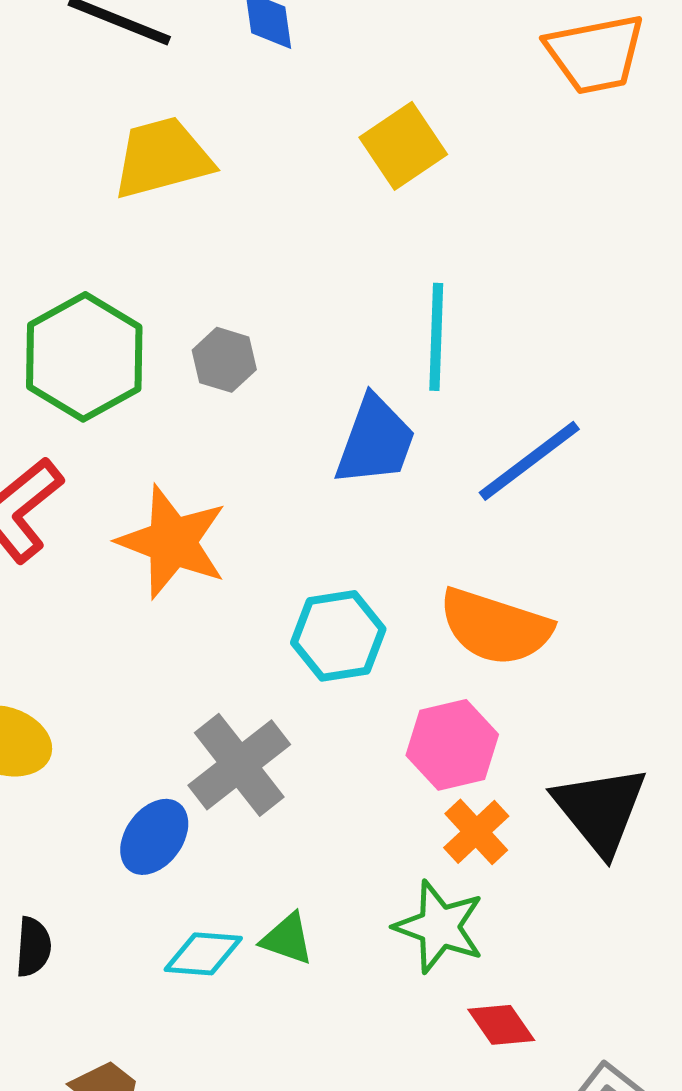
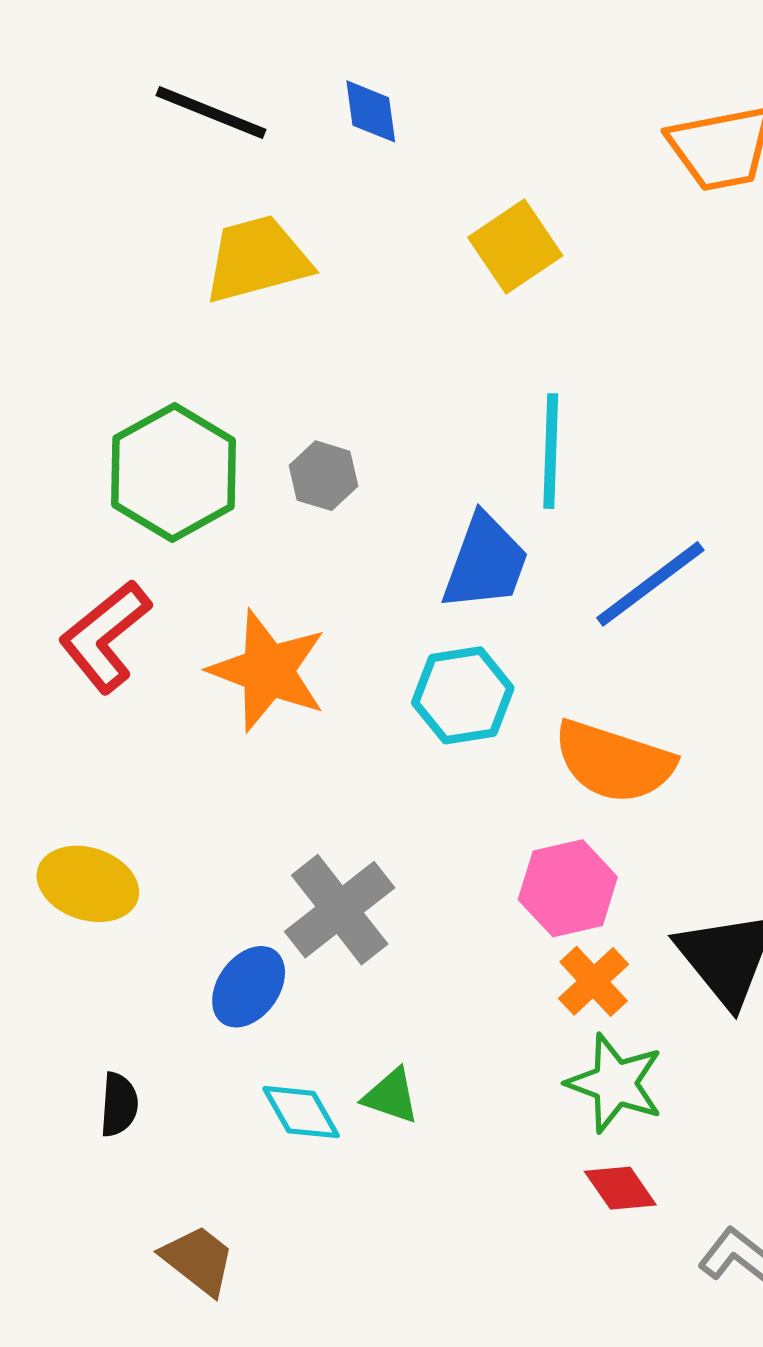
cyan hexagon: (338, 636) -> (463, 695), moved
green star: (439, 927) -> (615, 1083), moved
cyan diamond: (203, 954) -> (301, 1112), turned 56

